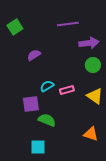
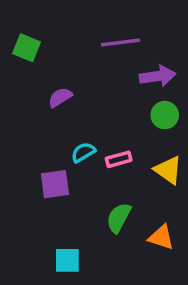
green square: (15, 27) -> (27, 48), turned -35
green semicircle: (47, 120) -> (119, 218), moved, turned -84

